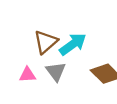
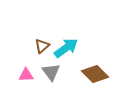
brown triangle: (46, 42) -> (42, 46), size x0.7

